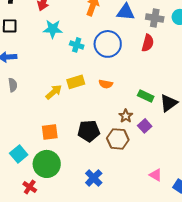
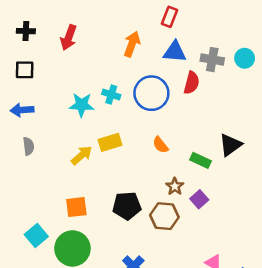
cyan star: (53, 29) -> (82, 105), moved
red semicircle: (148, 43) -> (192, 83), moved
orange semicircle: (106, 84) -> (160, 145), moved, turned 40
black triangle: (169, 103) -> (230, 145), moved

